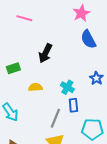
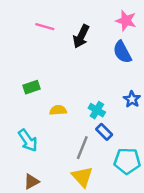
pink star: (81, 13) -> (126, 21), moved, turned -30
black arrow: (45, 53) -> (81, 36), moved
blue rectangle: (73, 105) -> (104, 132), turned -40

